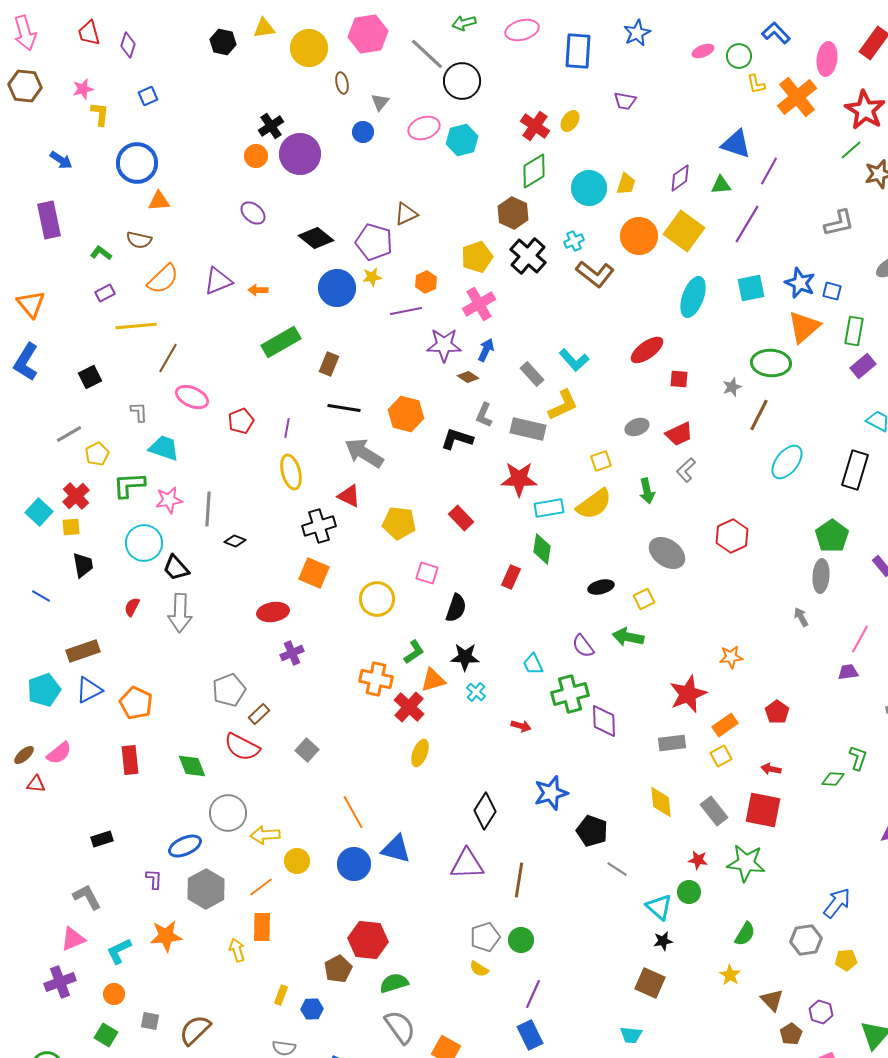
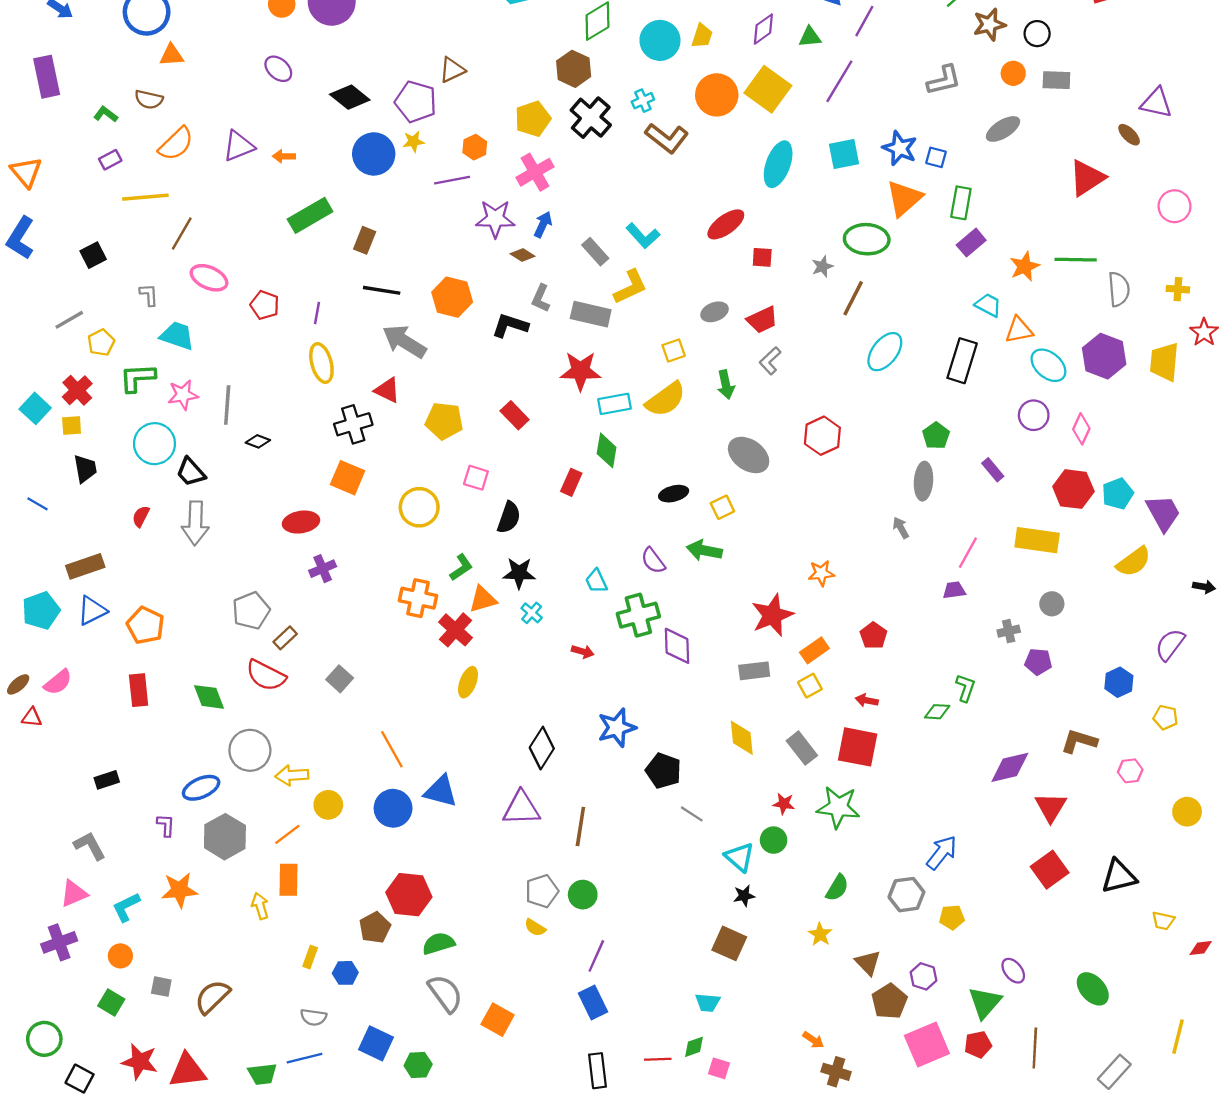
red pentagon: (241, 421) -> (265, 305), turned -30
green pentagon: (832, 536) -> (936, 436), size x0.7
brown pentagon: (791, 1034) -> (889, 1001), size x1.4

